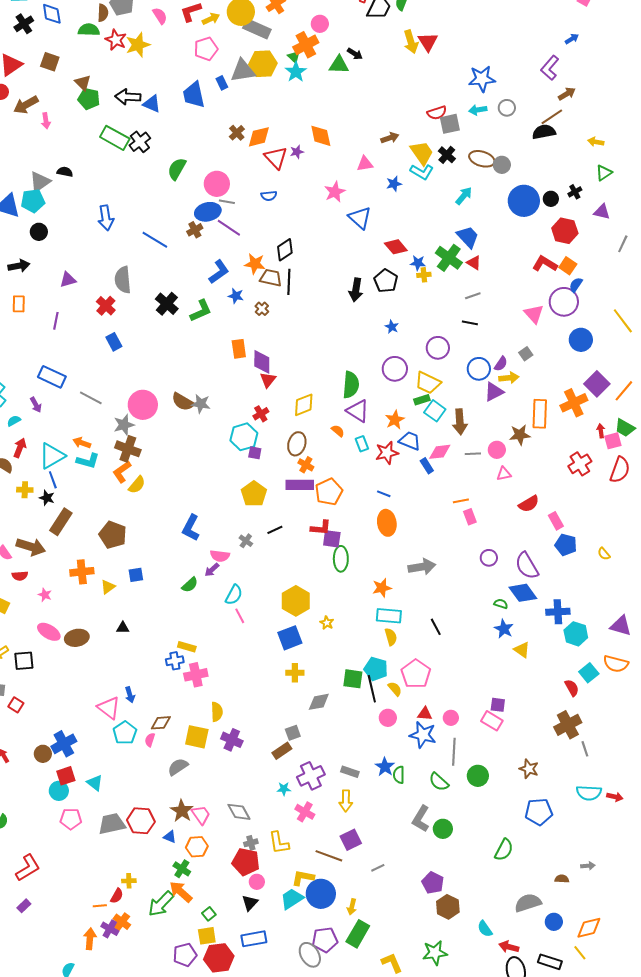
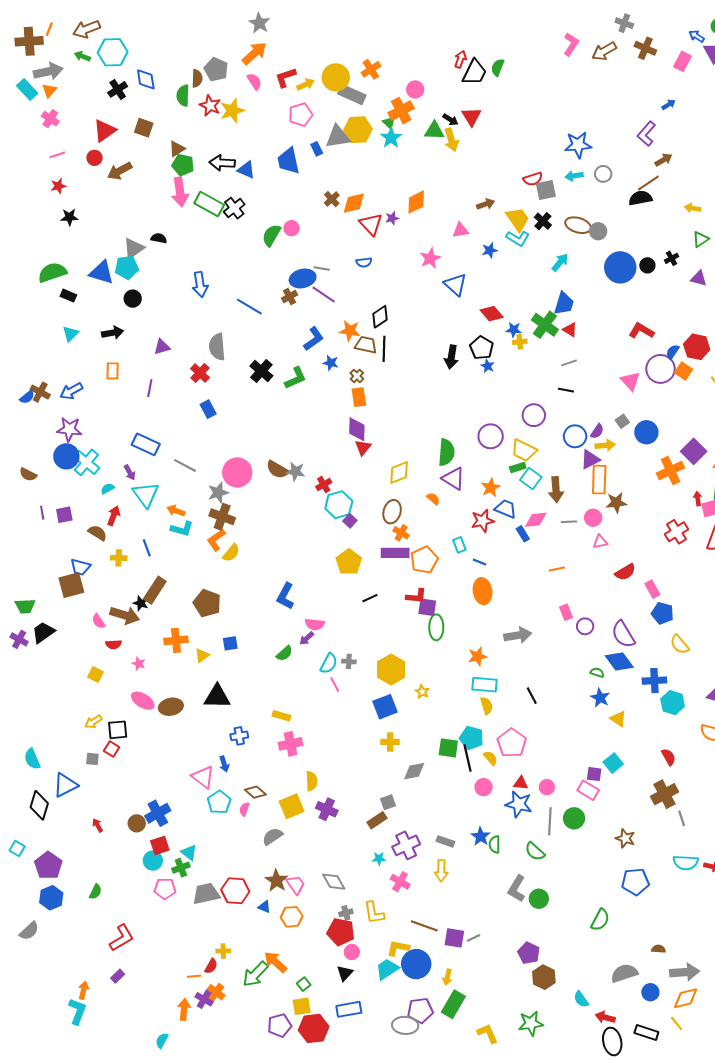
green semicircle: (89, 30) -> (183, 95), turned -90
yellow arrow: (411, 42) -> (451, 140), moved
red triangle: (428, 42) -> (471, 117), moved
brown triangle: (83, 83) -> (177, 149), turned 42
pink arrow: (46, 121) -> (180, 192), moved, size x1.8
orange diamond: (321, 136) -> (416, 202), turned 75
pink circle: (217, 184) -> (292, 228), moved, size x0.6
red hexagon: (565, 231) -> (697, 347), moved
blue trapezoid: (468, 237) -> (564, 304), turned 60
orange square: (568, 266) -> (684, 371), moved
blue star: (392, 327) -> (488, 366), moved
blue circle: (581, 340) -> (646, 432), moved
orange rectangle: (239, 349) -> (359, 397), moved
red cross: (261, 414) -> (324, 485), moved
orange rectangle: (540, 414) -> (599, 480), moved
cyan rectangle: (362, 444) -> (459, 545), moved
purple square: (255, 453) -> (350, 521), turned 32
cyan triangle: (52, 456) -> (146, 495), moved, turned -36
black star: (47, 498) -> (141, 603), moved
pink rectangle: (470, 517) -> (566, 612), moved
gray cross: (246, 541) -> (349, 661), moved, turned -32
yellow semicircle: (604, 554) -> (680, 644), moved, size x1.5
black triangle: (123, 628) -> (217, 697), size x2.0
blue cross: (175, 661) -> (239, 736), moved
cyan square: (589, 673) -> (613, 763), moved
red square: (16, 705) -> (112, 749), moved
brown diamond: (161, 723) -> (255, 792), turned 45
yellow square: (197, 737) -> (292, 806), turned -35
green circle: (478, 776) -> (574, 818), moved
purple square: (351, 840) -> (454, 938), moved, turned 35
gray arrow: (588, 866) -> (685, 972), moved, size x2.0
green cross: (182, 869) -> (181, 868), moved, turned 36
gray ellipse: (310, 955) -> (405, 1025), turned -55

